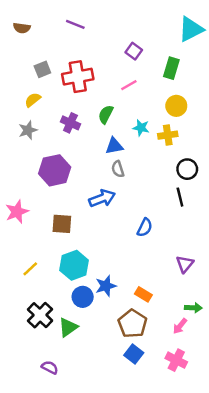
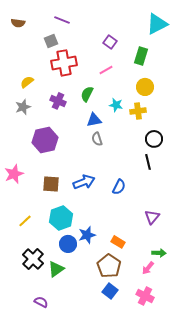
gray square: (42, 69) -> (51, 41), moved
blue arrow: (102, 198) -> (84, 182), moved

